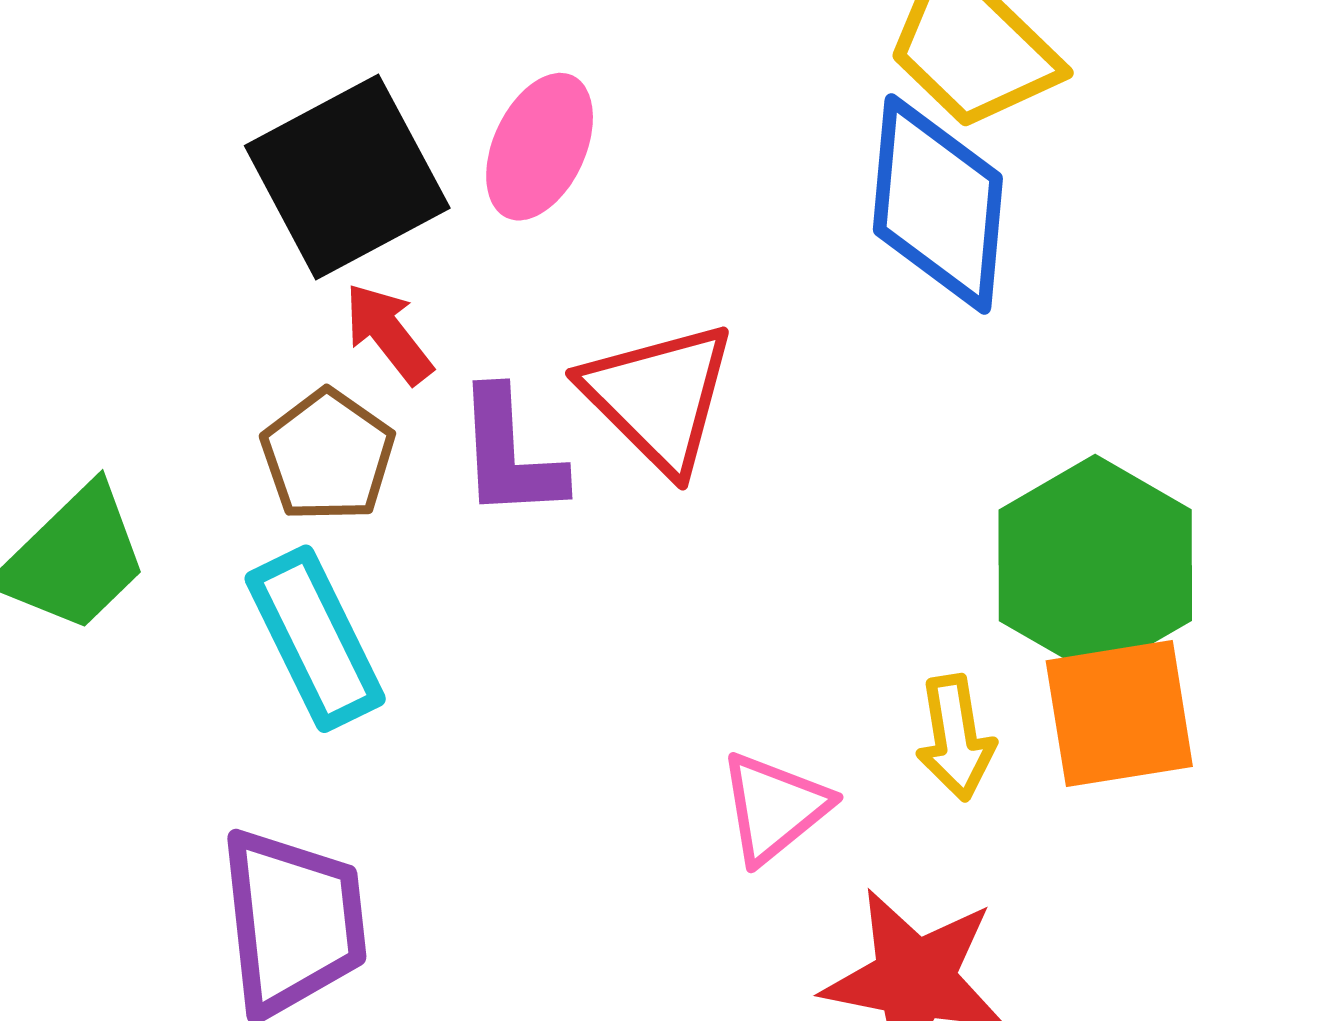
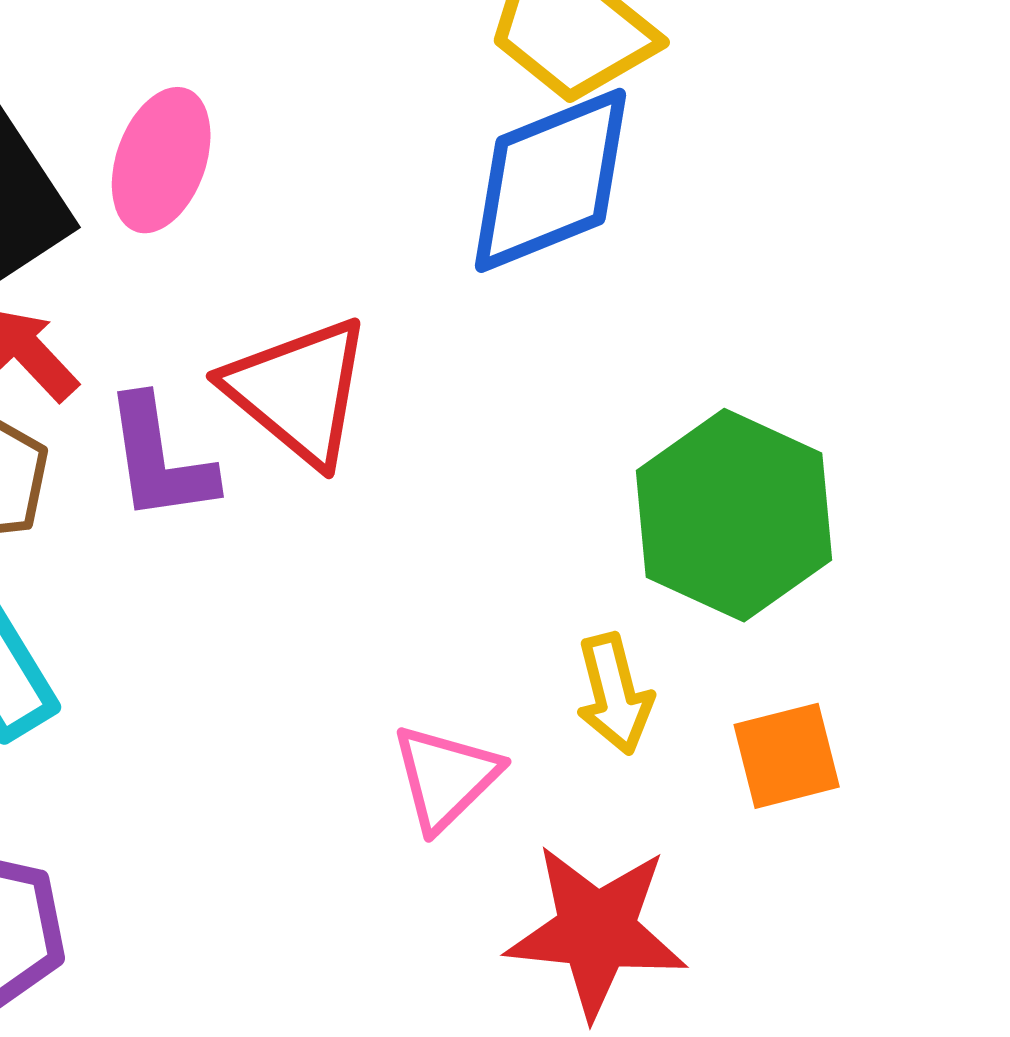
blue diamond: (938, 204) -> (551, 180), turned 68
orange square: (1119, 714) -> (787, 756), moved, size x0.7

